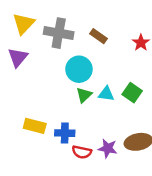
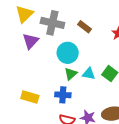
purple triangle: (18, 57) -> (31, 41), moved
blue cross: (65, 133) -> (63, 95), moved

